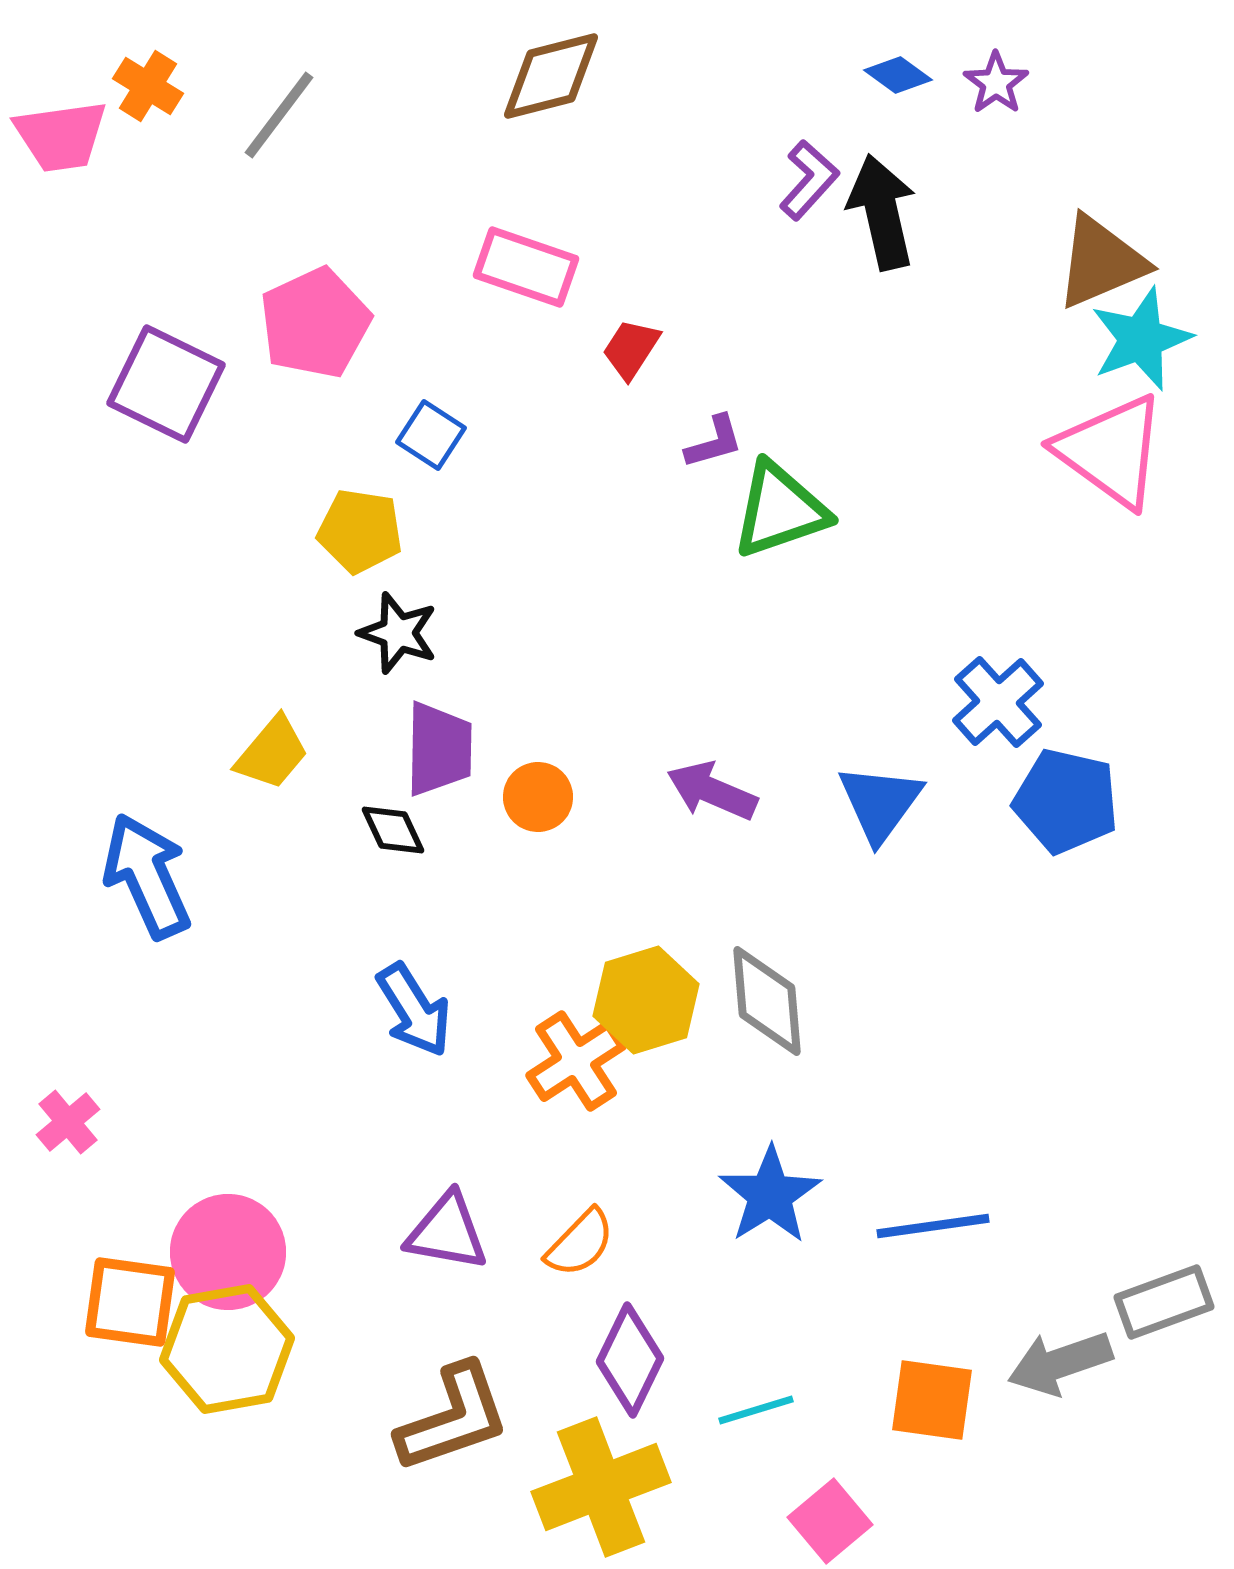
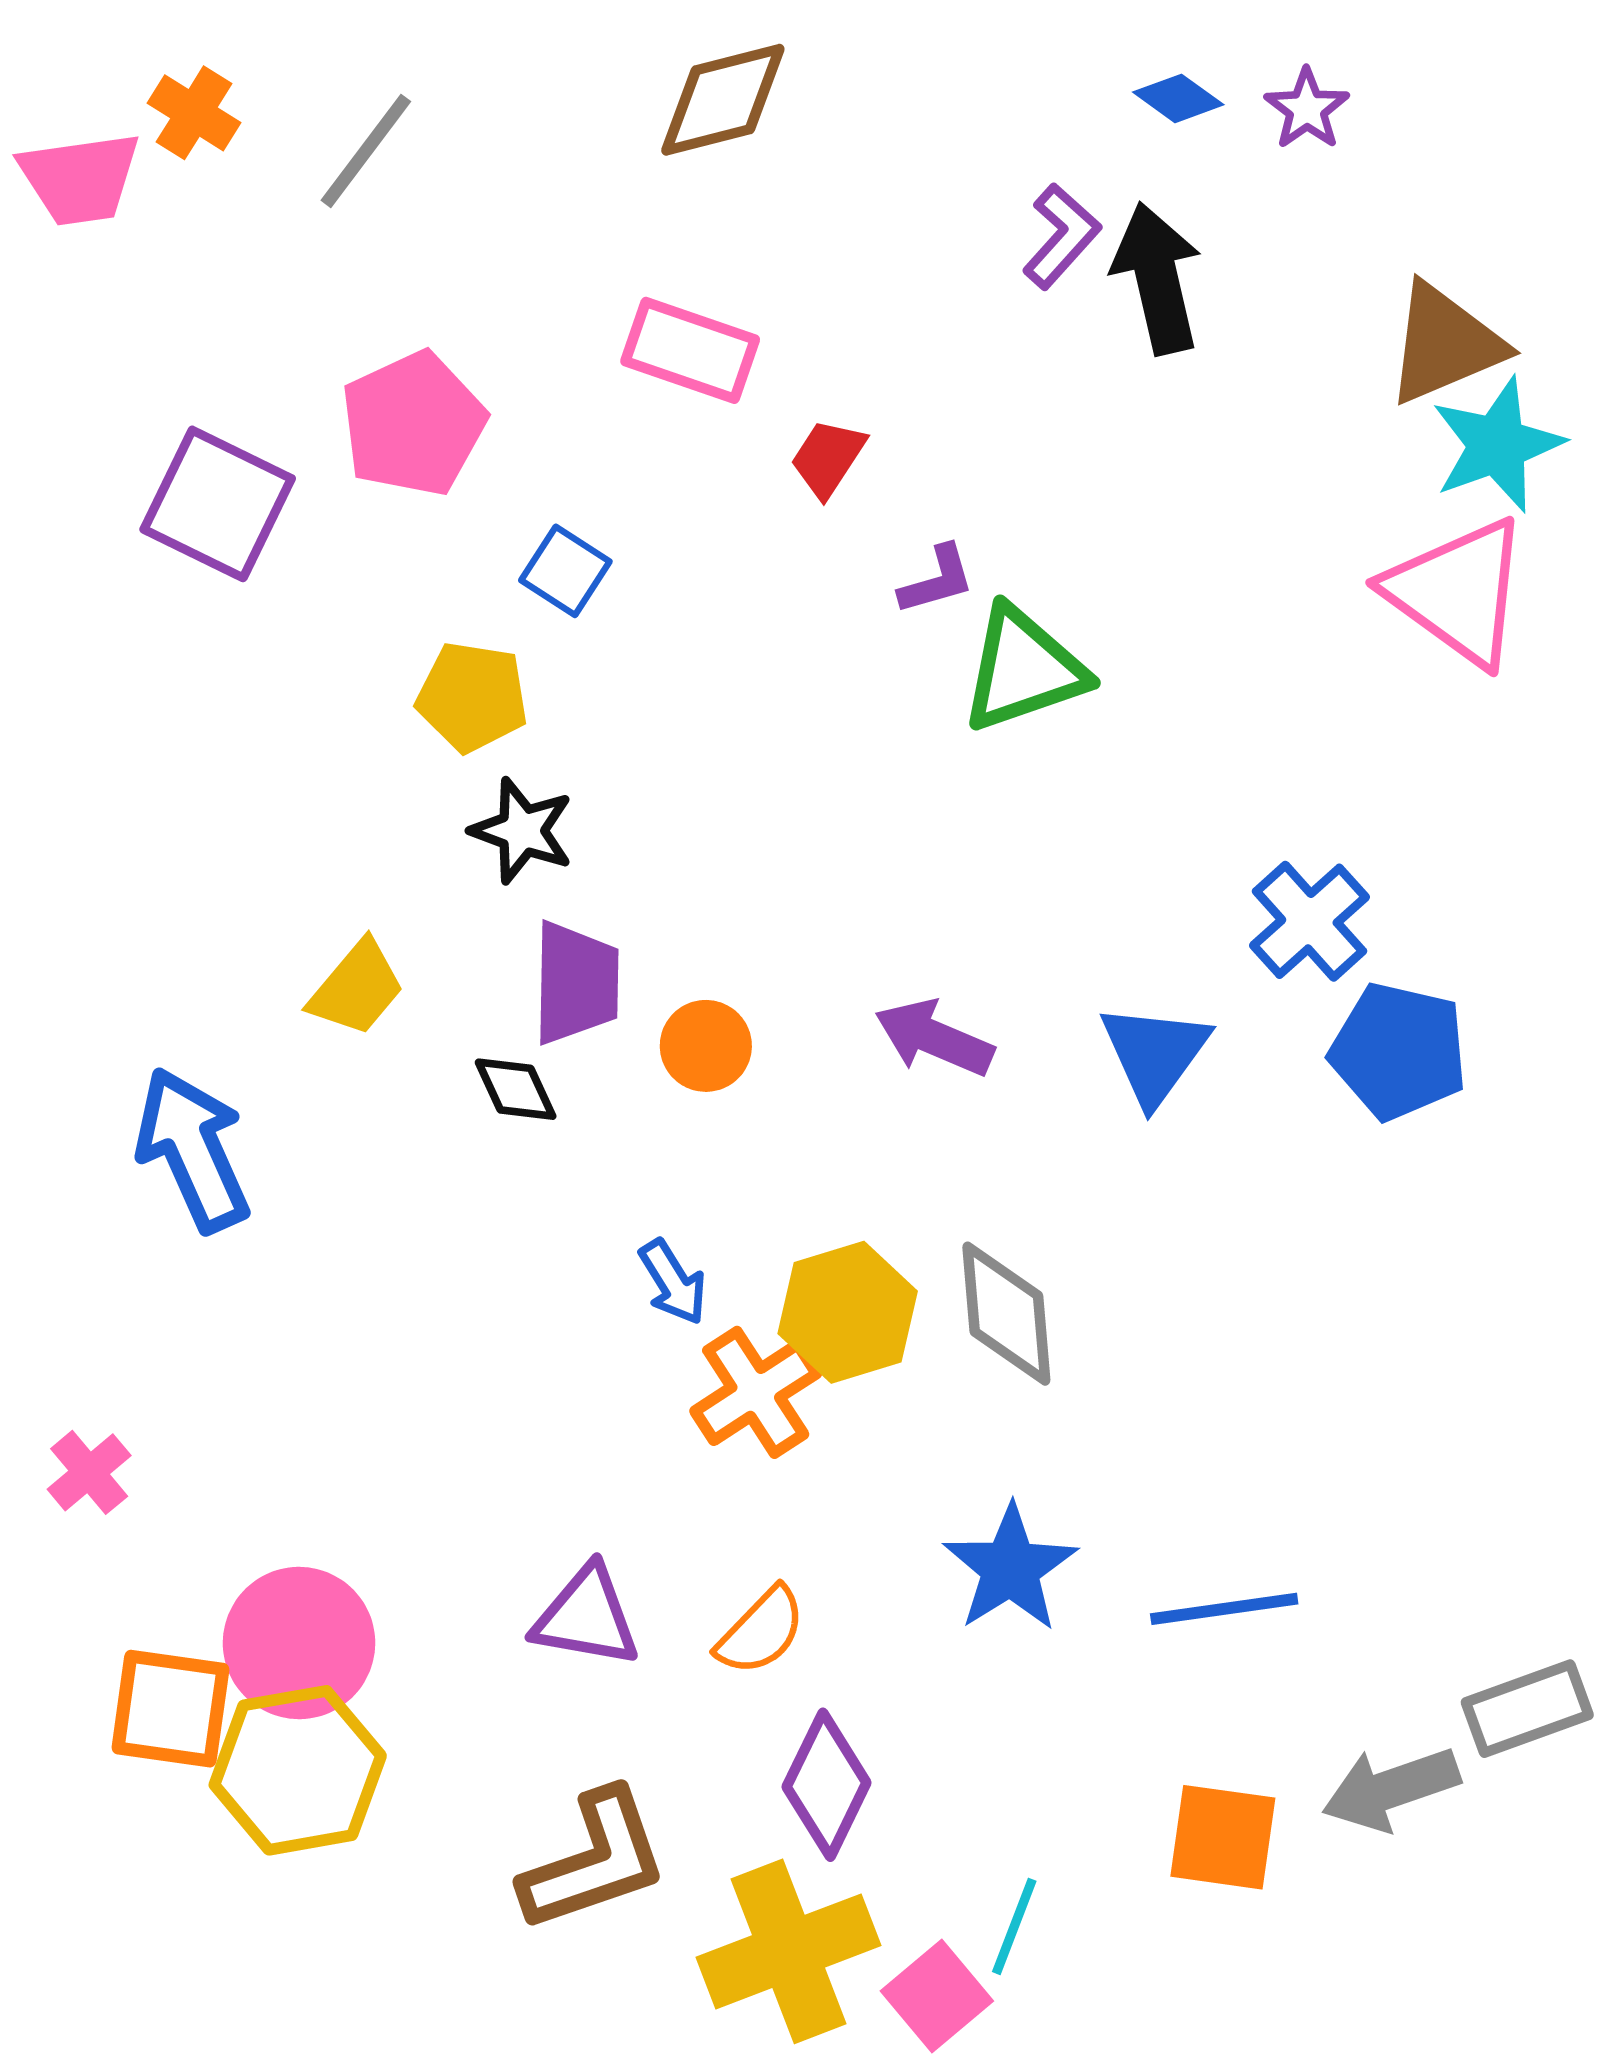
blue arrow: (414, 1010) -> (673, 1282), moved, size x0.7
cyan line: (756, 1410) -> (1014, 1926), moved, turned -52
pink square: (830, 1521) -> (937, 1996), moved

